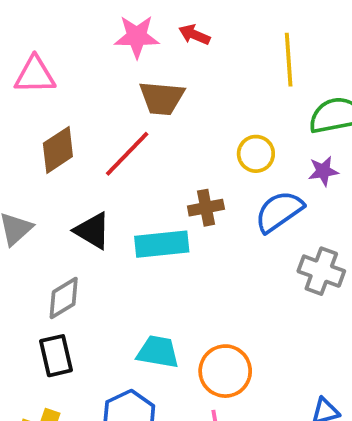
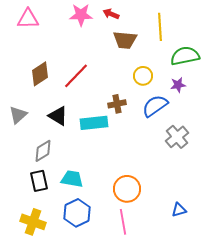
pink triangle: (35, 75) -> (28, 19), moved
brown trapezoid: (162, 98) -> (125, 40), moved
gray cross: (321, 271) -> (177, 137), turned 30
cyan trapezoid: (158, 352) -> (72, 179), moved

